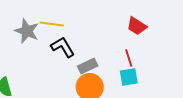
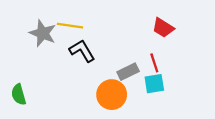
gray rectangle: (88, 66) -> (128, 72), moved

